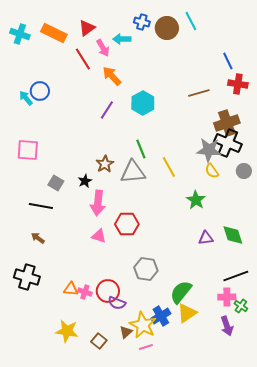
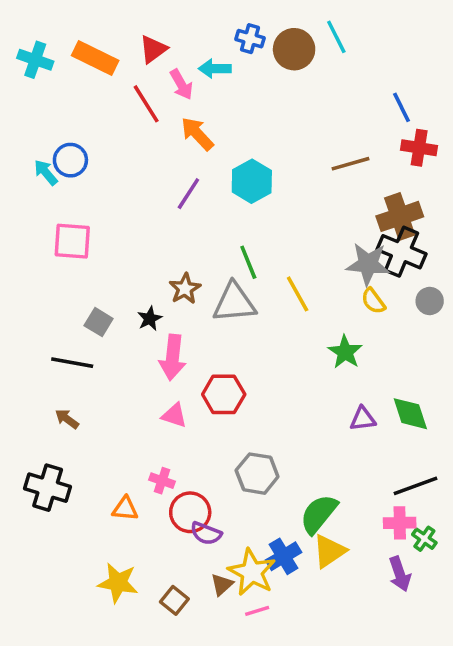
pink square: (28, 150) -> (72, 241), moved
pink cross: (85, 292) -> (162, 481), moved

